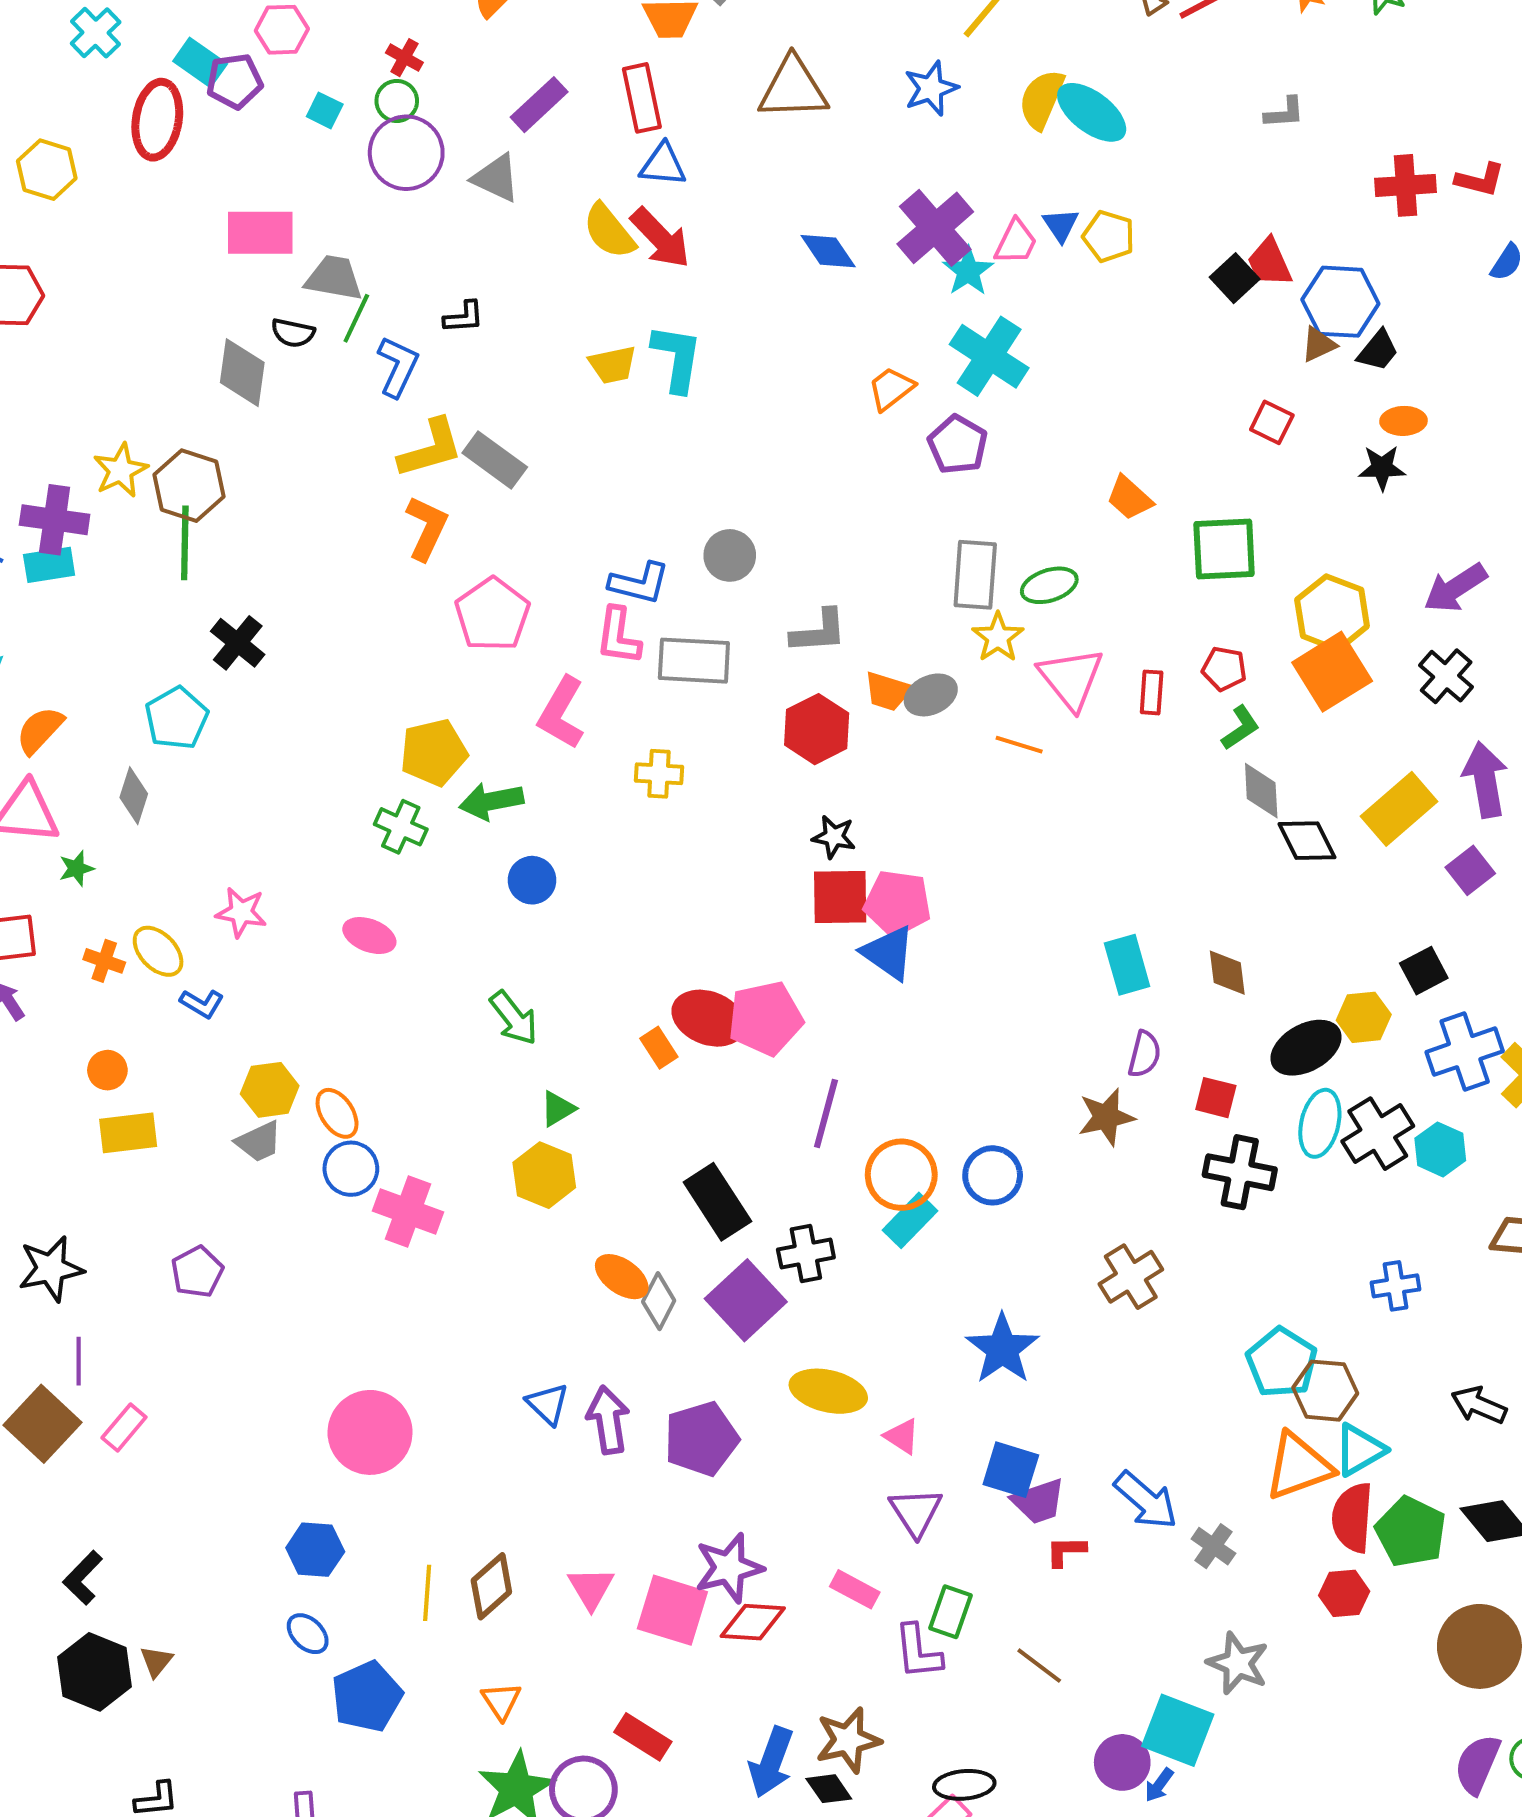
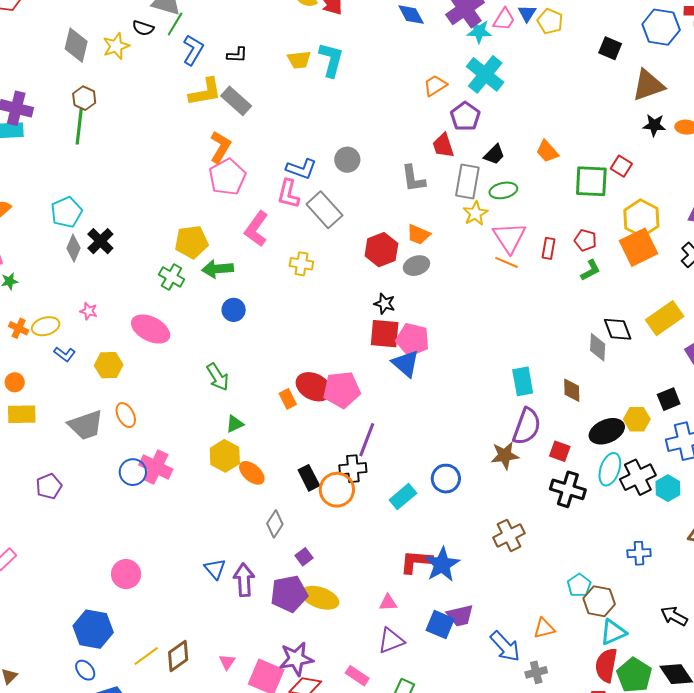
red trapezoid: (1269, 262) -> (443, 146), moved
cyan star: (968, 271) -> (479, 31), turned 30
black square: (1235, 278) -> (610, 48), turned -30
blue hexagon: (1340, 302) -> (661, 27), moved
black L-shape: (464, 317) -> (237, 55), moved
brown triangle: (1319, 344) -> (648, 85), size x1.8
black trapezoid: (1378, 351) -> (494, 154), moved
gray diamond: (242, 373) -> (76, 45), moved
red square: (1272, 422) -> (621, 166), moved
black star: (1382, 468) -> (654, 125), moved
yellow star: (120, 470) -> (116, 46), moved
brown hexagon: (189, 486) -> (84, 98), size x0.7
orange L-shape: (427, 528) -> (220, 147), moved
gray L-shape: (819, 631) -> (413, 179), moved, turned 80
black cross: (238, 643) -> (100, 241), moved
gray rectangle: (694, 661) -> (324, 210), turned 39
gray ellipse: (931, 695) -> (416, 266), moved
orange line: (1019, 745) -> (506, 262), moved
gray diamond: (1261, 791) -> (598, 347), moved
gray diamond: (134, 796) -> (73, 248), moved
pink star: (241, 912) -> (89, 311), size x0.7
pink ellipse: (369, 936) -> (151, 329), size x1.5
yellow ellipse: (158, 951) -> (46, 326), turned -68
purple semicircle: (1144, 1054) -> (527, 426), size x1.6
yellow hexagon: (270, 1090) -> (109, 365), moved
gray trapezoid: (259, 1142) -> (86, 425), size x1.5
blue circle: (351, 1169) -> (133, 472), moved
orange circle: (901, 1175) -> (337, 490), moved
black rectangle: (717, 1202) -> (309, 478), size x0.7
black cross: (806, 1254) -> (353, 469), moved
orange ellipse: (622, 1277) -> (252, 473), moved
purple square: (746, 1300) -> (304, 557), moved, size x0.5
cyan pentagon: (1282, 1363) -> (579, 585), size x0.7
yellow ellipse: (828, 1391) -> (320, 598), moved
pink circle: (370, 1432) -> (126, 574), size x0.7
pink triangle: (902, 1436) -> (388, 603), turned -42
orange triangle: (1299, 1466) -> (544, 628), moved, size x0.6
purple trapezoid: (1038, 1501) -> (460, 615), moved
purple triangle: (916, 1512) -> (391, 641), turned 36
gray cross: (1213, 1546) -> (536, 672), turned 35
blue hexagon: (315, 1550) -> (93, 629), size x1.4
red L-shape: (1066, 1551) -> (416, 562), moved, size x1.6
pink triangle: (591, 1588) -> (227, 662), size x0.7
yellow line: (427, 1593) -> (146, 656), turned 44

